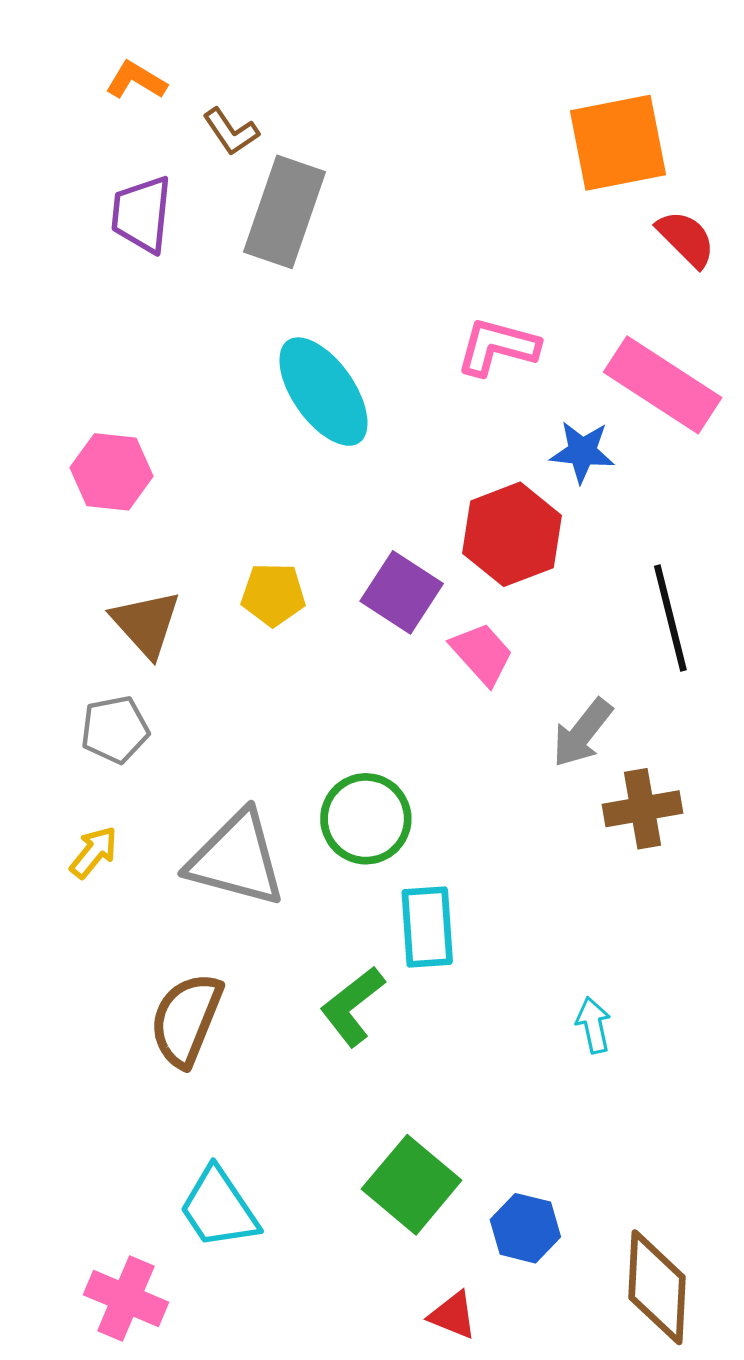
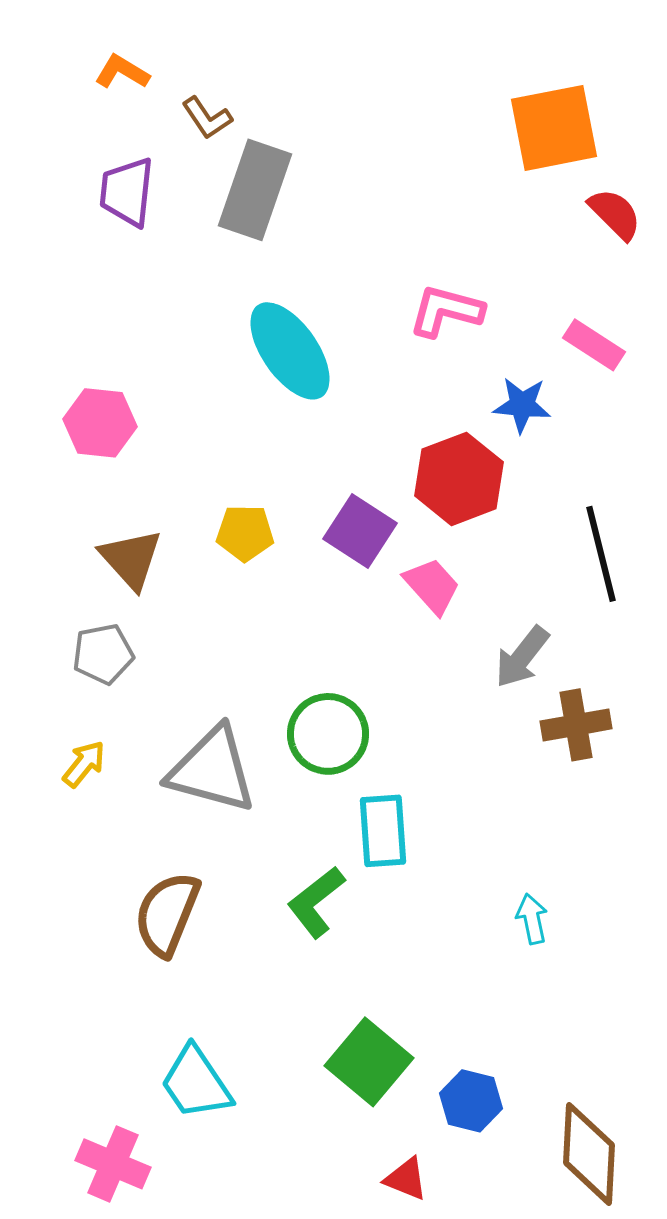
pink rectangle: (663, 385) -> (594, 345), size x0.6

